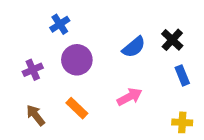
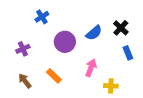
purple circle: (77, 60) -> (65, 42), moved
pink arrow: (130, 97) -> (91, 68), turned -42
yellow cross: (182, 122) -> (111, 86), moved

